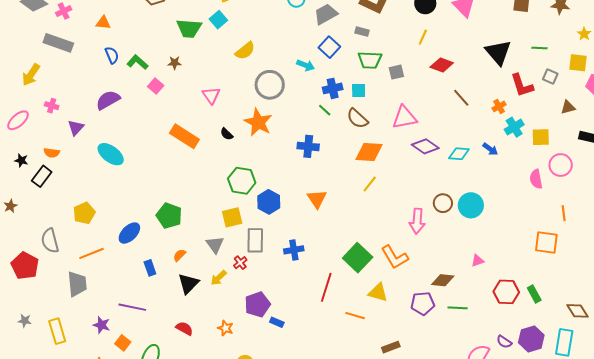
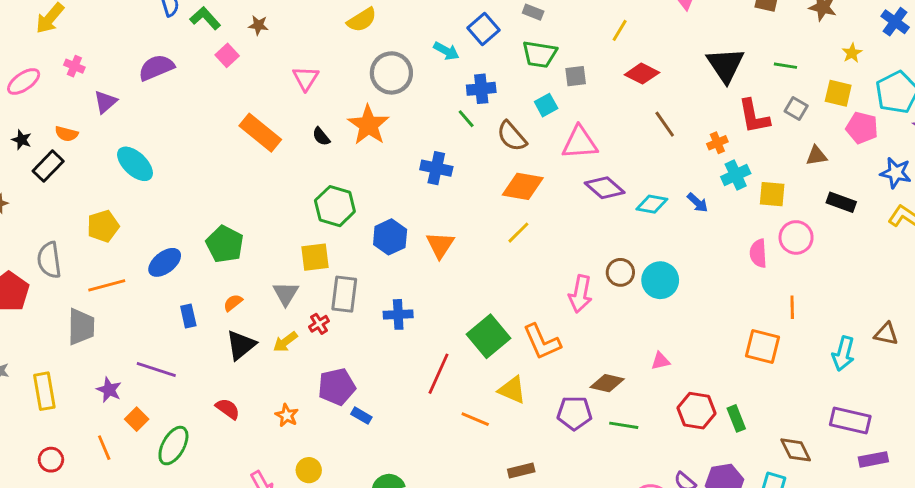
cyan square: (359, 90) -> (546, 105), moved, turned -35
cyan ellipse: (111, 154) -> (135, 164), moved
blue hexagon: (269, 202) -> (390, 237), moved

